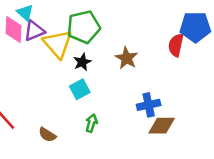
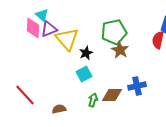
green pentagon: (84, 27) -> (114, 32), moved
brown diamond: (162, 126) -> (112, 95), moved
brown semicircle: (47, 135) -> (59, 109), turned 136

